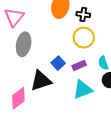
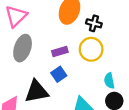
purple rectangle: (79, 65) -> (60, 51), moved

